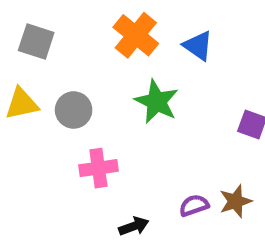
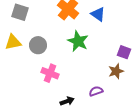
pink cross: (98, 168) -> (50, 73), turned 30
brown star: (235, 201) -> (116, 71), moved

